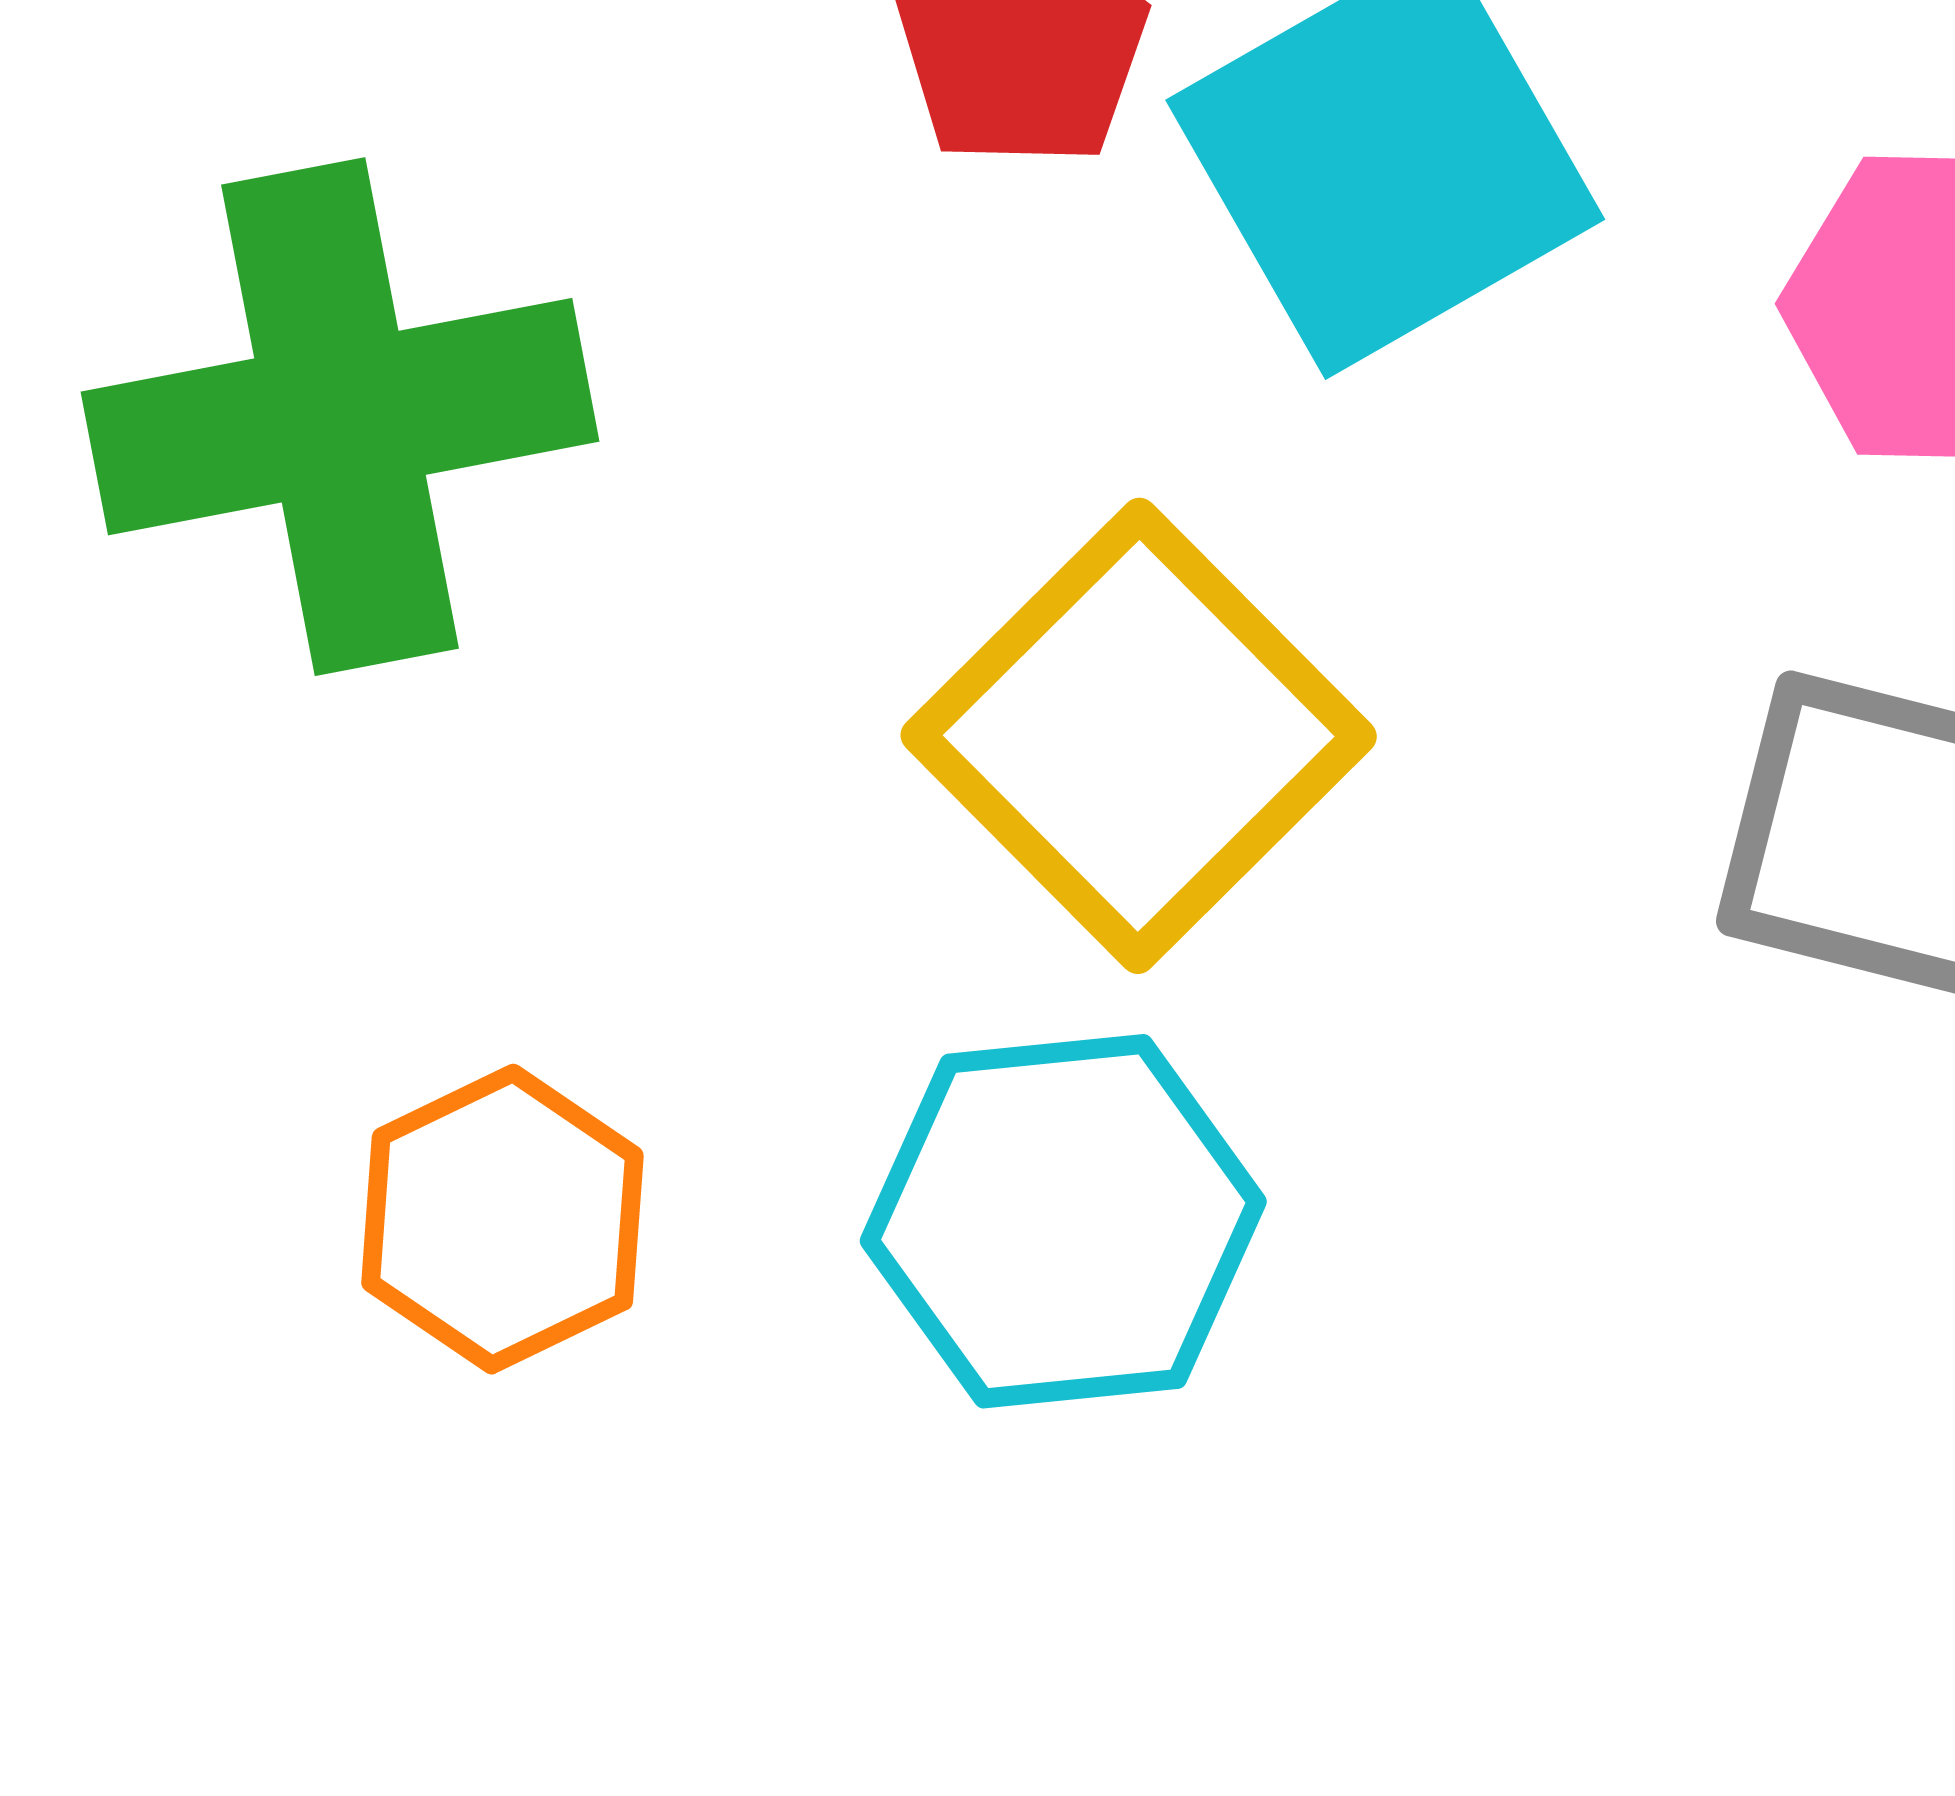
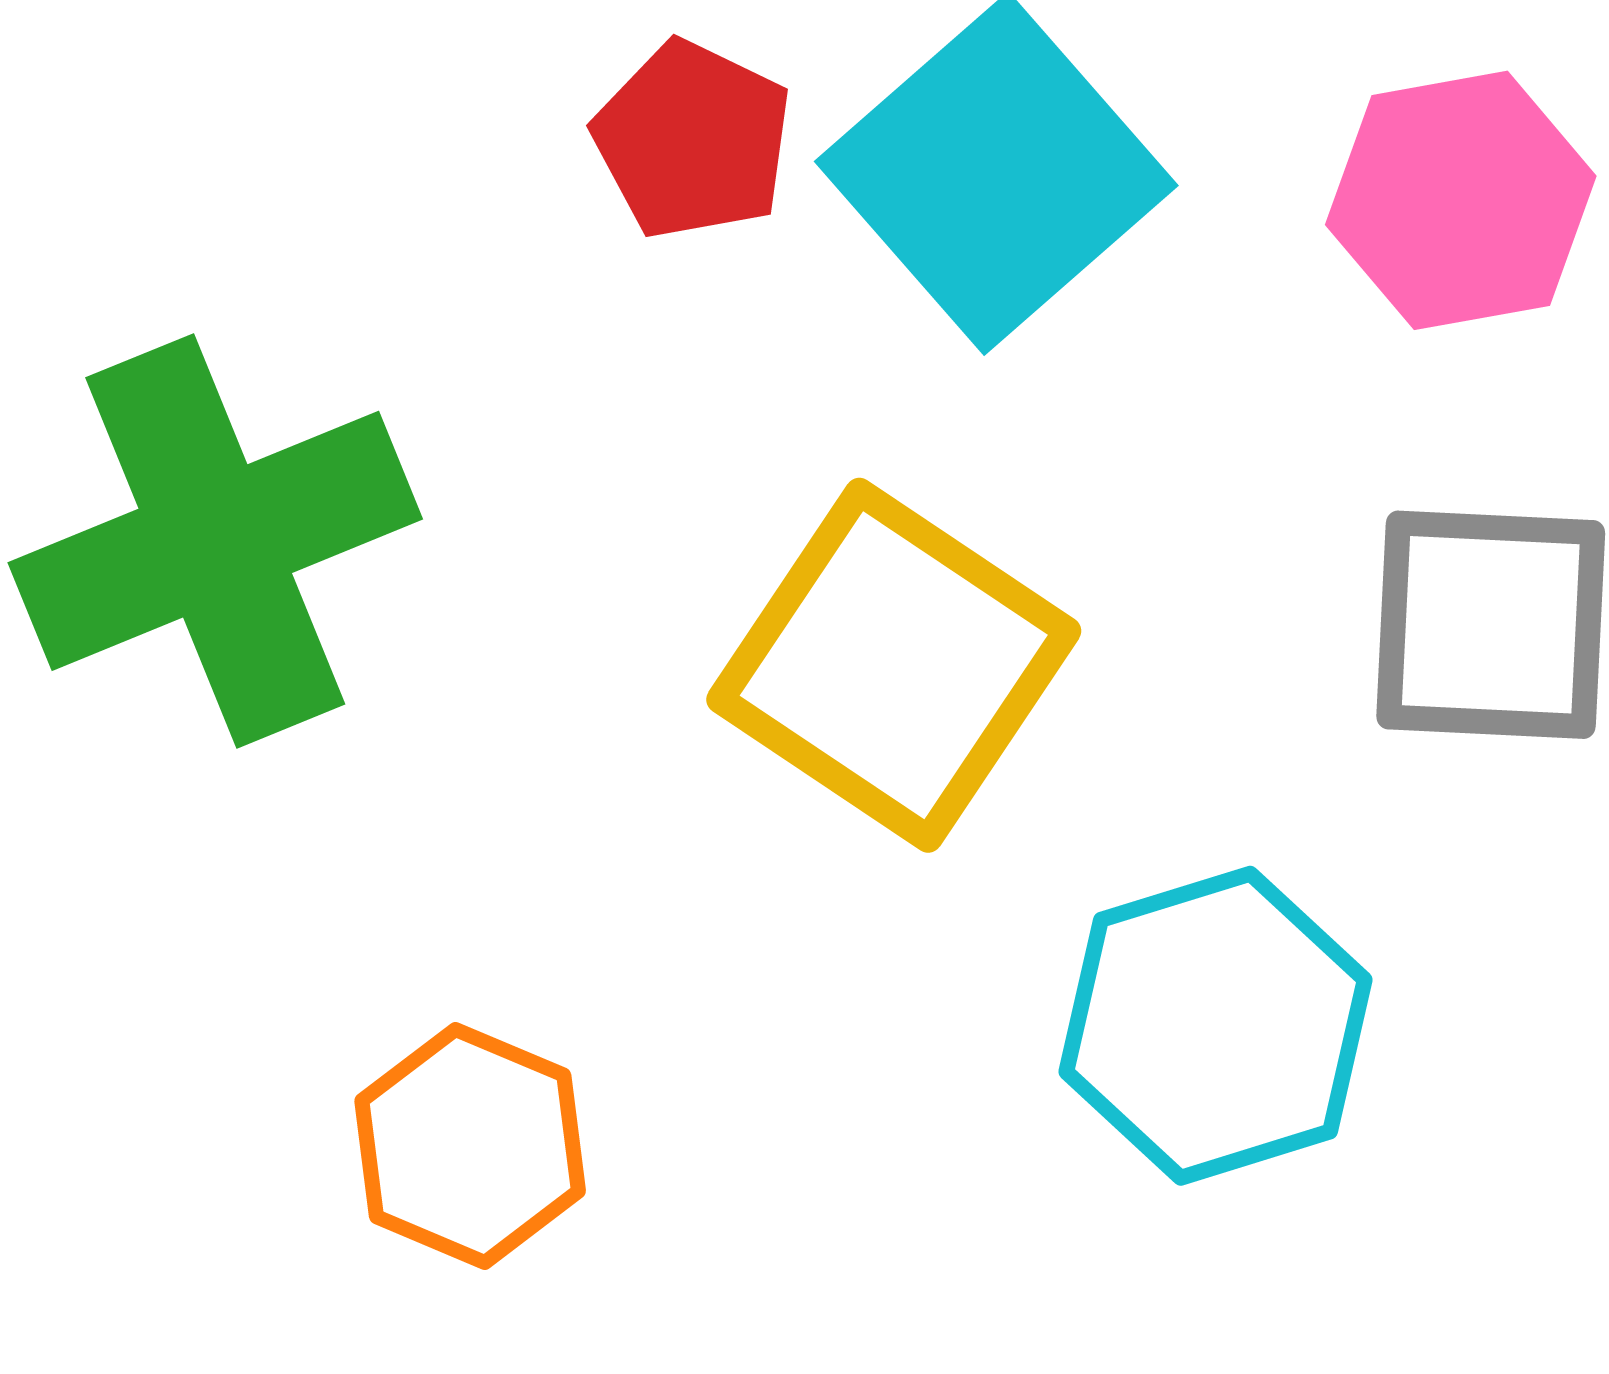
cyan hexagon: (1063, 1221) -> (1215, 1026), moved

